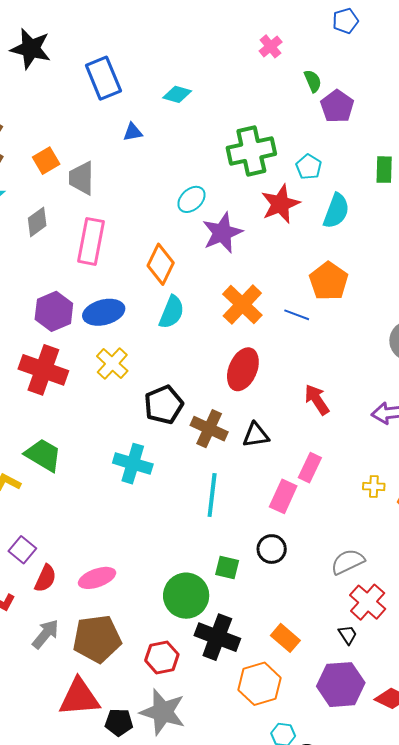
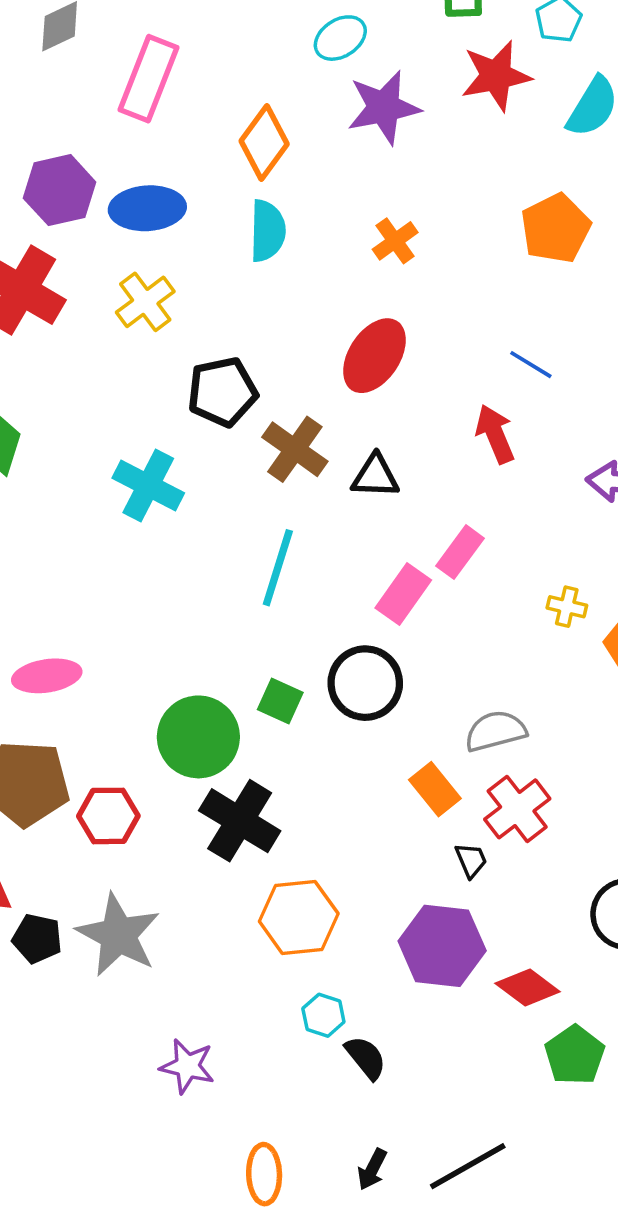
orange cross: (242, 305) -> (395, 241), size x0.6
cyan semicircle: (172, 312) -> (267, 231), turned -32
blue line: (297, 315) -> (531, 365), moved
black circle: (272, 549) -> (365, 683), size x1.4
orange rectangle: (285, 638) -> (435, 789), moved
red hexagon: (162, 657) -> (108, 816), moved

